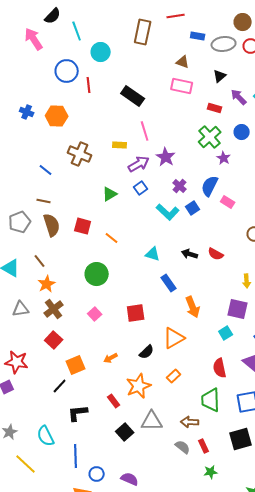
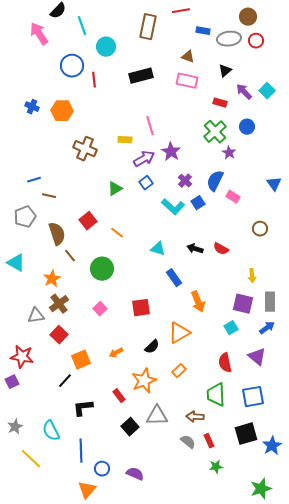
black rectangle: (133, 96) -> (141, 76), moved, turned -50
blue line: (46, 170) -> (34, 180), moved, turned -56
brown semicircle: (52, 225) -> (57, 234), moved
red square: (83, 226) -> (88, 221), turned 36
brown line: (40, 261) -> (70, 256), moved
gray triangle: (21, 309) -> (36, 316), moved

